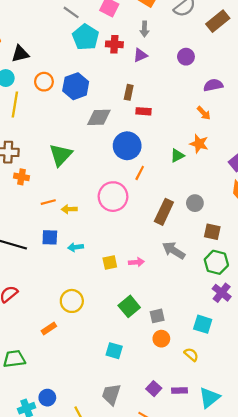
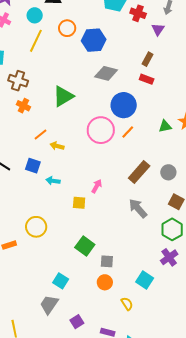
purple triangle: (140, 55) -> (158, 29), turned -48
brown rectangle: (129, 92) -> (147, 59), moved
pink circle: (113, 197) -> (101, 130), moved
orange line: (48, 202) -> (40, 134), turned -40
pink arrow: (136, 262) -> (97, 186), moved, turned -72
green square: (129, 306) -> (85, 246), turned -30
purple square: (154, 389) -> (77, 322), moved
gray trapezoid: (111, 394) -> (49, 304), moved

